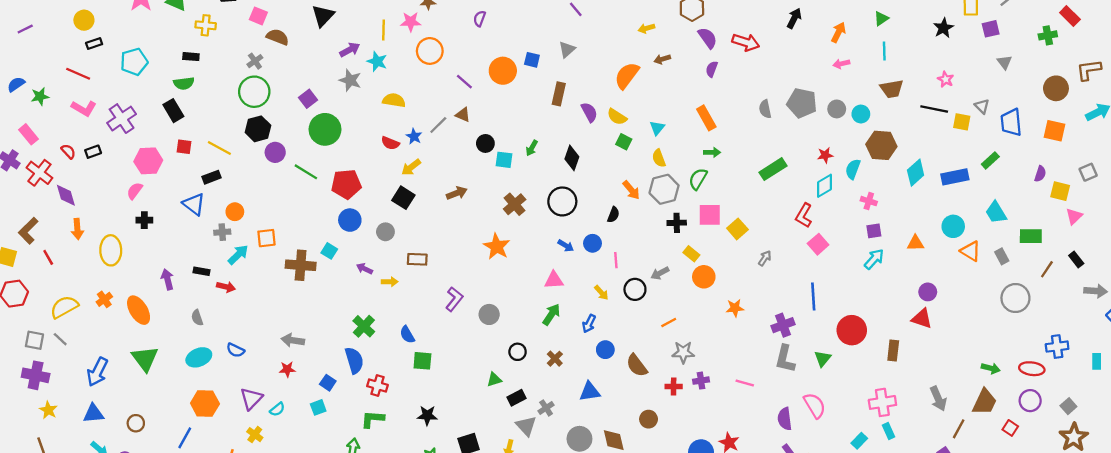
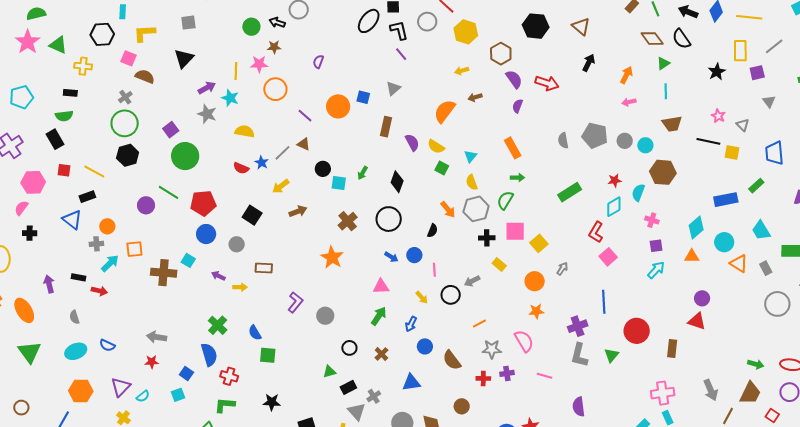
gray triangle: (982, 106) -> (743, 125), moved
purple circle: (275, 152) -> (146, 205), moved
yellow arrow: (411, 167) -> (281, 186), moved
cyan diamond: (916, 173) -> (696, 228), moved
orange circle: (704, 277) -> (535, 281), moved
pink semicircle: (815, 405) -> (524, 341), moved

